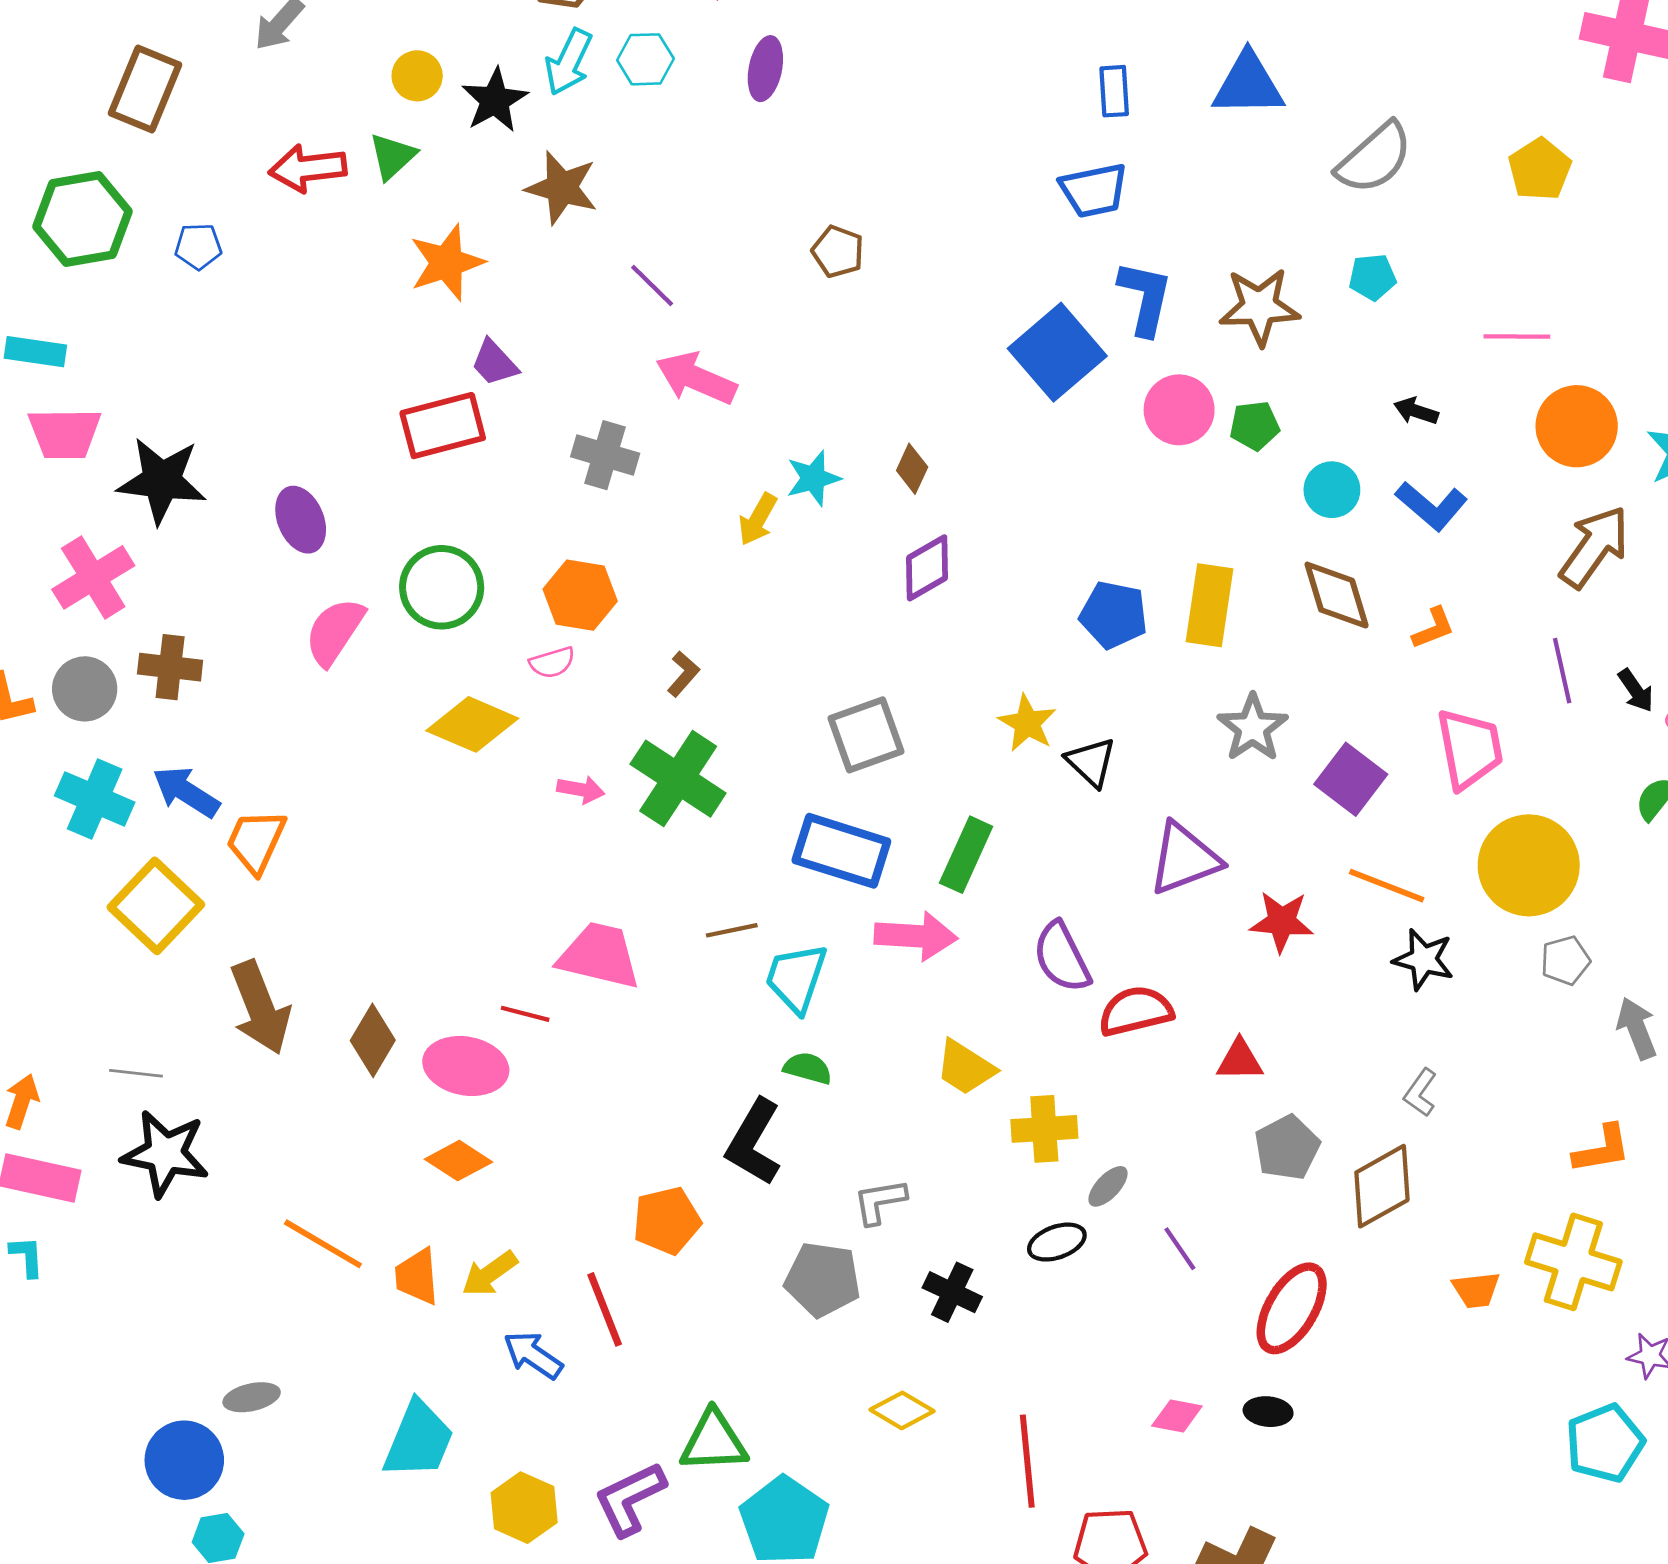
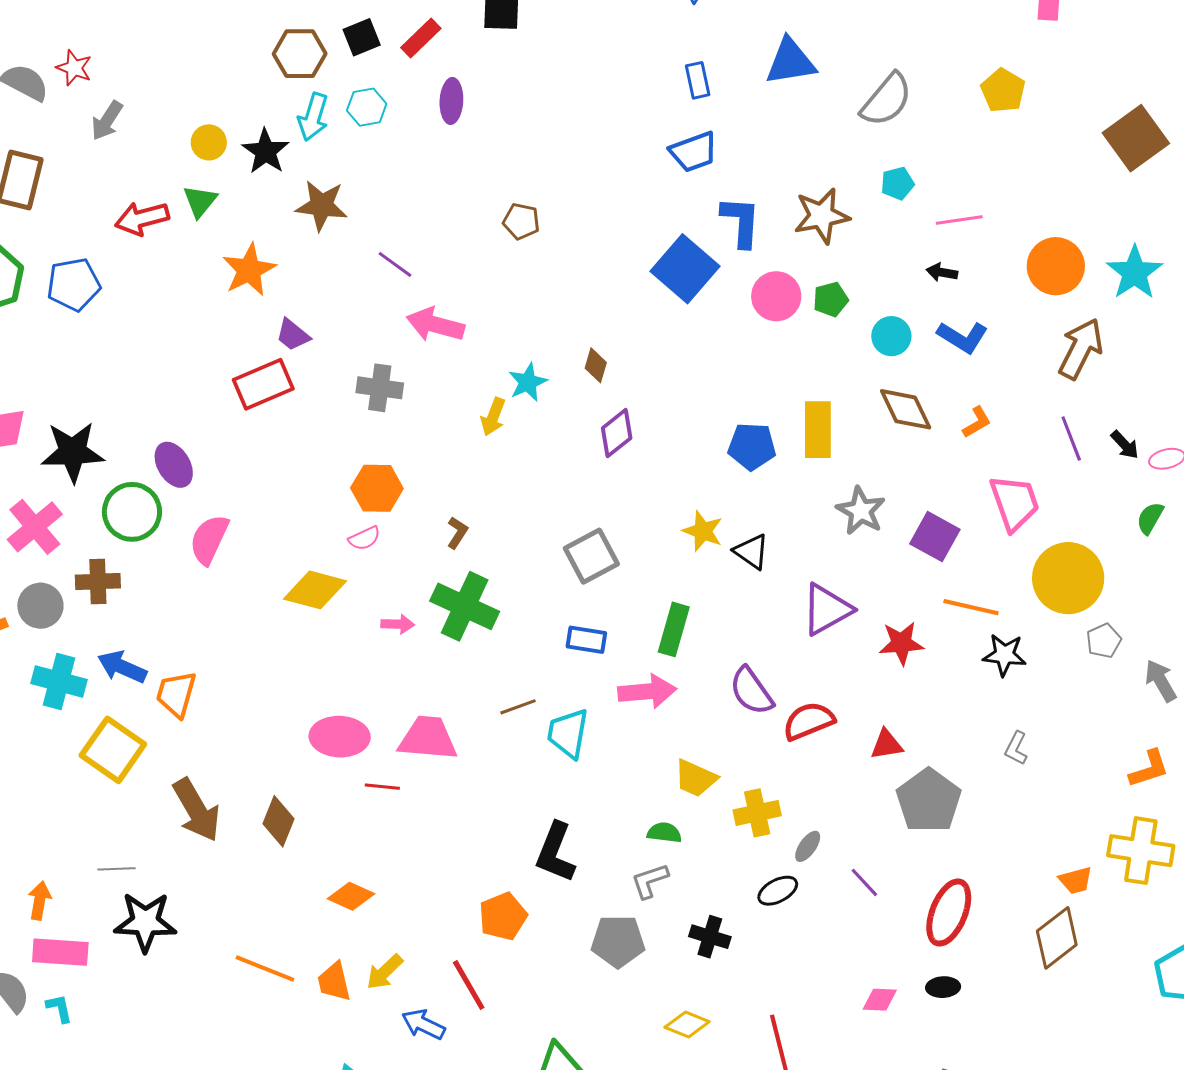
blue pentagon: (198, 246) -> (74, 284), size x1.6
pink line: (1517, 336) -> (959, 220), moved
green circle: (442, 587) -> (132, 512), moved
blue rectangle: (841, 851) -> (586, 640), size x0.6
pink ellipse: (466, 1066) -> (340, 737), moved
green semicircle: (808, 1068) -> (664, 833), moved
gray pentagon: (1287, 1148) -> (929, 801), size x1.4
brown diamond: (1382, 1186) -> (1057, 938), moved

